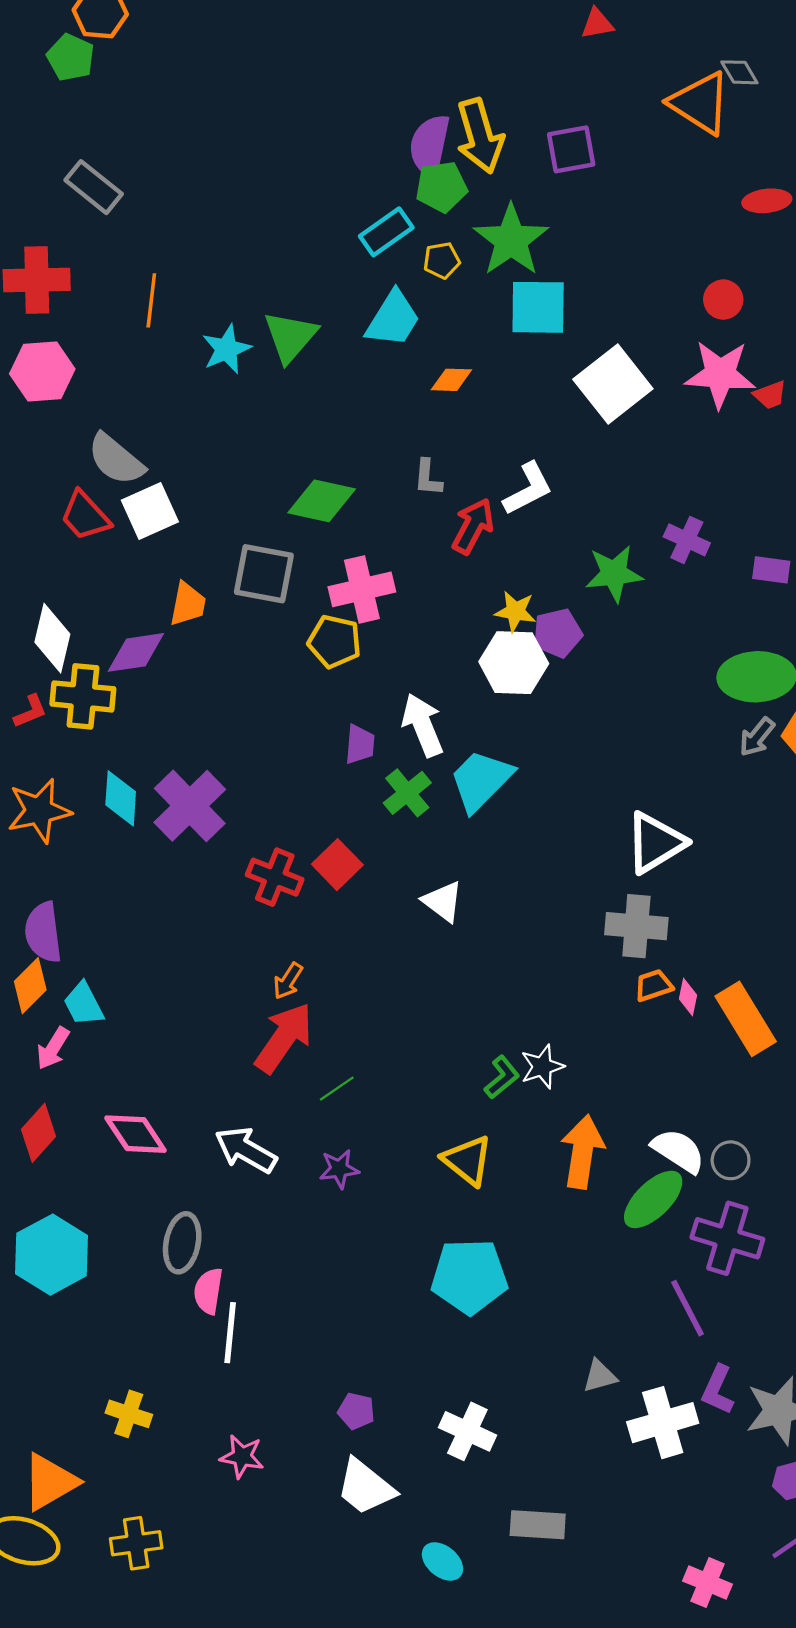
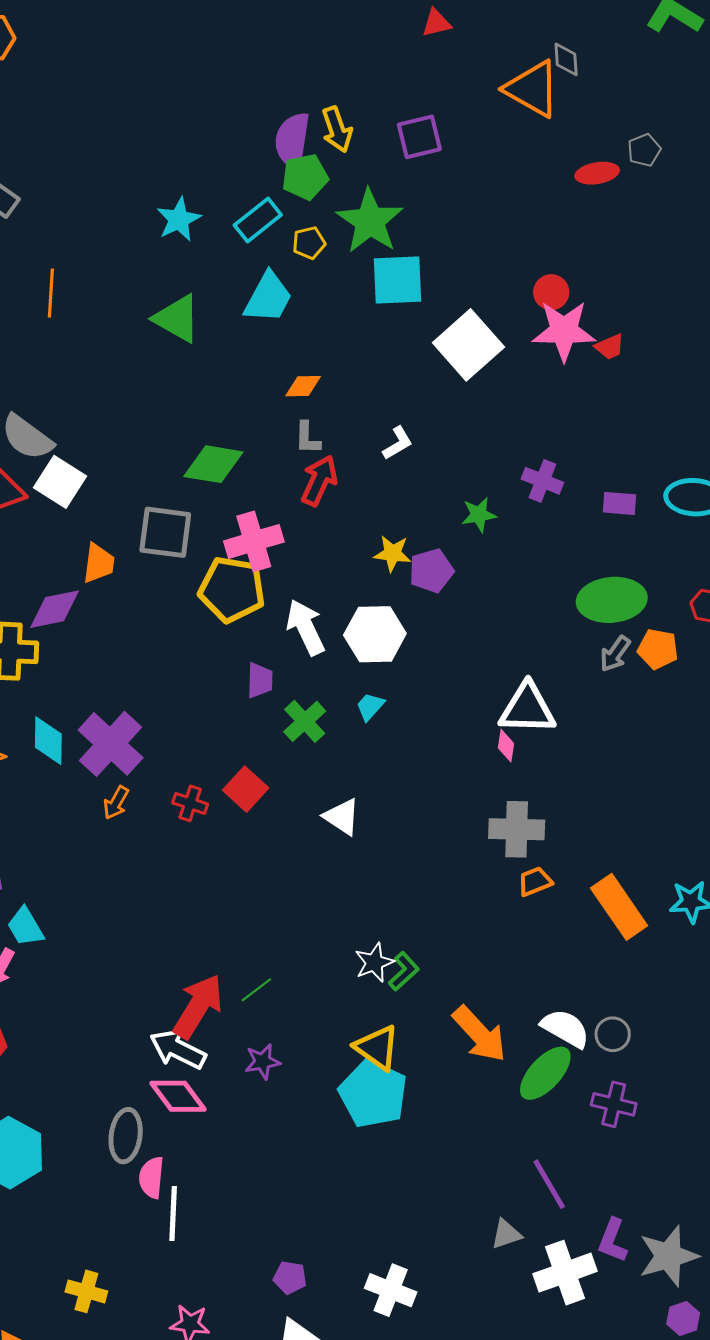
gray diamond: (739, 72) -> (566, 59), turned 30
yellow arrow: (480, 136) -> (337, 129), size x0.7
red circle: (723, 300) -> (551, 292), moved
green triangle: (290, 337) -> (177, 319), turned -38
cyan star: (227, 349) -> (179, 219), moved
orange diamond: (451, 380) -> (303, 386), moved
white L-shape: (528, 489) -> (398, 443), size x0.7
white square: (150, 511) -> (60, 482), turned -30
red arrow: (473, 526) -> (319, 481), moved
green star: (614, 574) -> (479, 515), size x0.7
yellow pentagon: (334, 641) -> (232, 589), size x1.4
white hexagon: (514, 663) -> (375, 634), moved
white arrow: (423, 725) -> (306, 627), moved
cyan trapezoid: (481, 780) -> (370, 707), size x0.5
white triangle: (655, 843) -> (527, 709), moved, turned 36
red cross: (275, 877) -> (190, 803), size x0.7
orange arrow: (288, 981) -> (116, 803), moved
pink diamond: (688, 997) -> (506, 746), moved
red arrow: (284, 1038) -> (198, 1006), moved
white star: (542, 1067) -> (374, 963), moved
pink diamond: (136, 1134) -> (178, 1096), moved
orange arrow: (582, 1152) -> (480, 1034), turned 132
purple cross: (727, 1238) -> (614, 1104), size x0.7
cyan pentagon: (469, 1276) -> (373, 1094), moved, turned 30
purple line: (688, 1308) -> (549, 1184), moved

